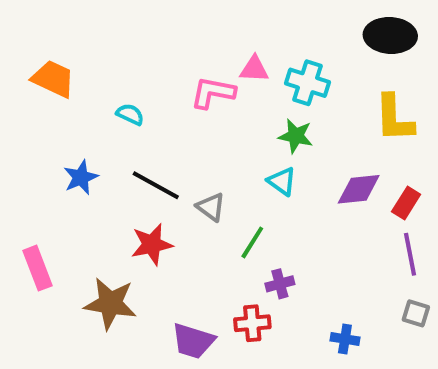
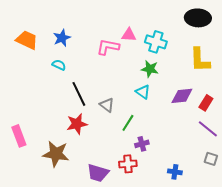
cyan semicircle: (130, 114) -> (59, 65), moved
blue star: (81, 177) -> (62, 38), moved
black line: (156, 185) -> (79, 94), turned 35
purple line: (410, 254) -> (208, 129), turned -40

